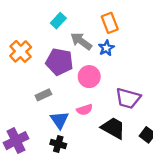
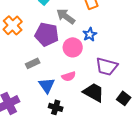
blue star: (106, 48) -> (90, 34), moved
black cross: (58, 144) -> (56, 107), moved

